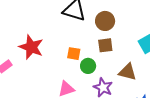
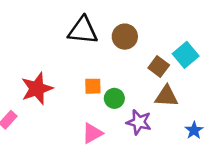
brown square: (105, 45) -> (159, 66), moved, turned -35
red star: (31, 47) -> (37, 89), turned -30

